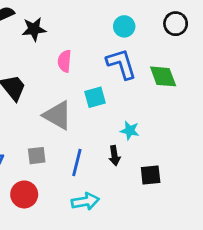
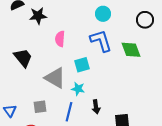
black circle: (176, 24) -> (145, 20), moved
cyan star: (130, 131) -> (78, 89), moved

